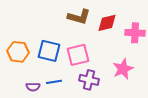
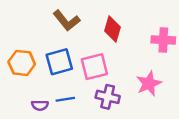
brown L-shape: (79, 17) -> (67, 21), moved, turned 35
red diamond: (107, 23) -> (112, 29), moved, turned -60
blue square: (49, 51) -> (59, 62), turned -30

